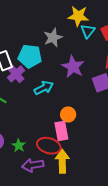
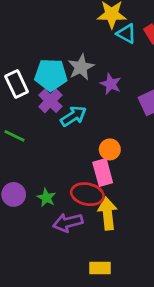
cyan triangle: (88, 31) -> (126, 34), turned -35
gray star: (53, 38) -> (81, 67), moved
purple star: (73, 67) -> (111, 84), size x0.7
purple cross: (16, 74) -> (50, 101), moved

